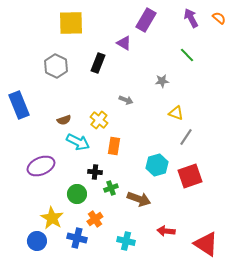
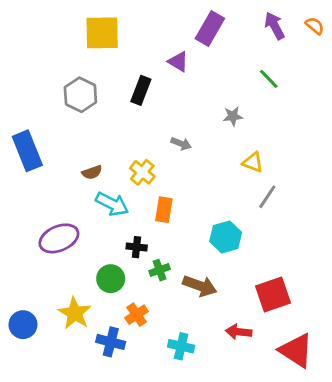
red square: (190, 176) -> (273, 294), moved
blue circle: (37, 241) -> (23, 325), moved

